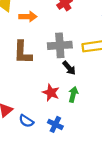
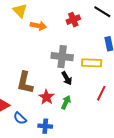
brown L-shape: (23, 52) -> (25, 83), moved
blue cross: (55, 124) -> (45, 126), turned -32

